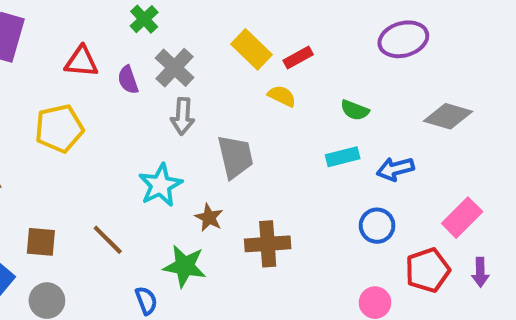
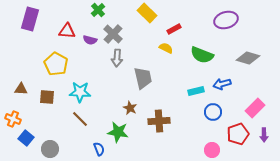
yellow rectangle: (251, 49) -> (147, 13), moved
purple semicircle: (128, 80) -> (90, 40), turned -56
green semicircle: (355, 110) -> (202, 55), size x1.6
yellow pentagon: (59, 128) -> (56, 64), turned -30
cyan rectangle: (343, 157) -> (196, 91), moved
cyan star: (160, 185) -> (80, 92), moved, turned 30
brown square: (41, 242) -> (47, 97), moved

